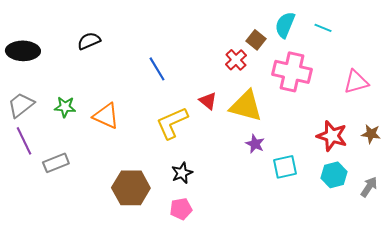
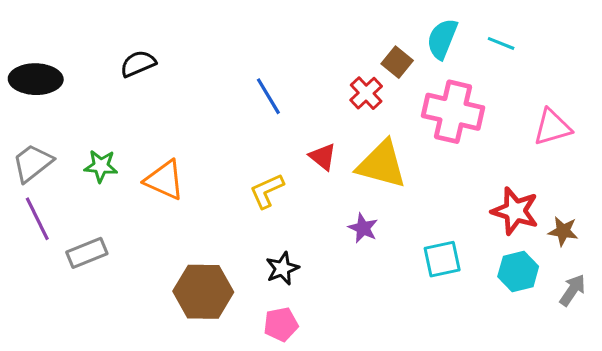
blue line: (157, 69) -> (268, 96), moved
yellow L-shape: (172, 123) -> (267, 191), size x0.7
brown star: (371, 134) -> (563, 231), moved
purple star: (255, 144) -> (363, 228), moved

